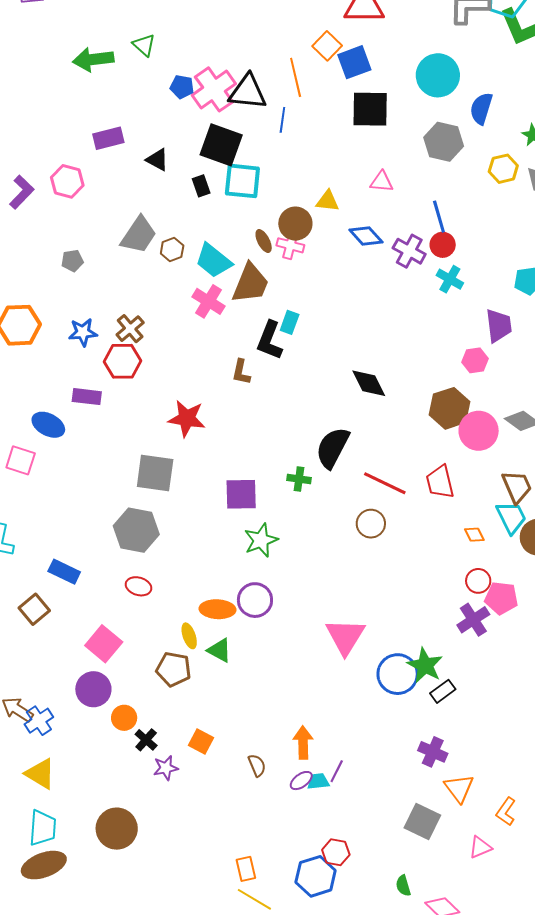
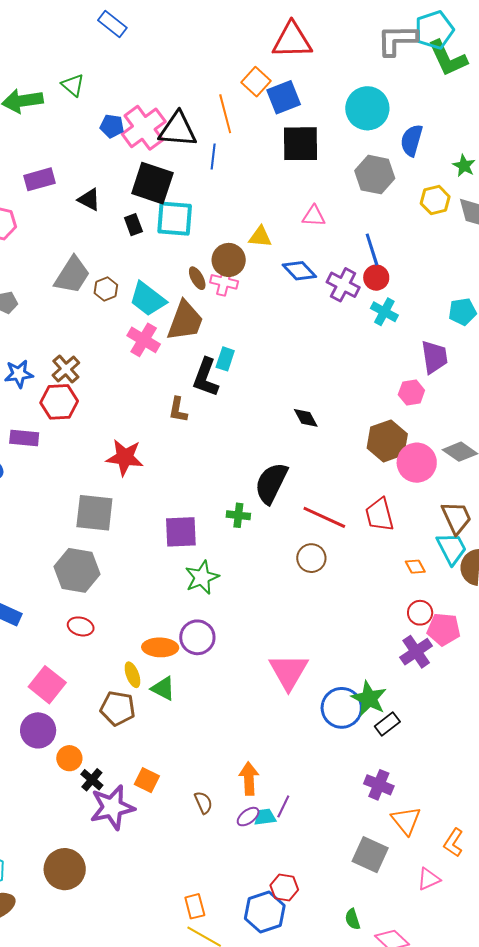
black diamond: (369, 383) -> (306, 418), size x0.7
purple star: (166, 768) -> (112, 807), size x1.8

